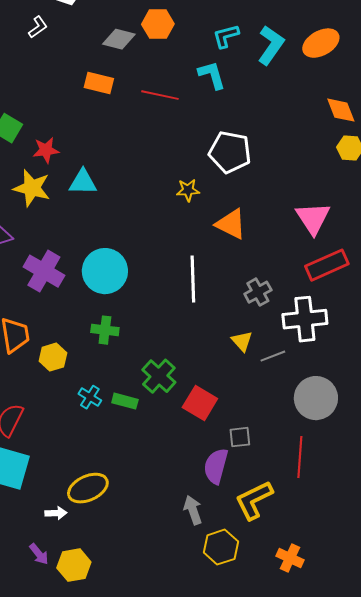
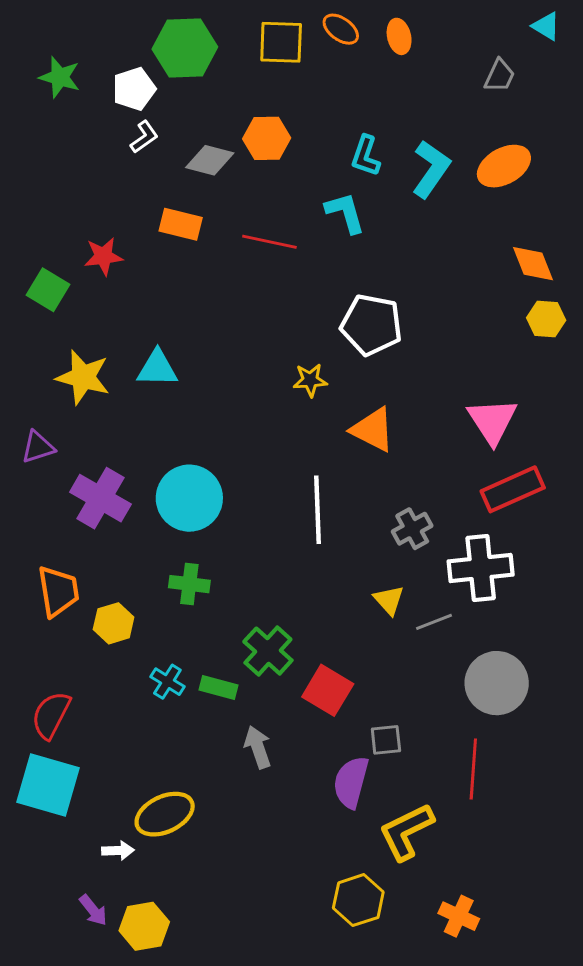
white L-shape: (38, 27) -> (144, 137), moved
cyan L-shape: (226, 36) -> (366, 156), turned -56
red star: (46, 150) -> (103, 256), moved
gray arrow: (193, 510) -> (258, 747), moved

